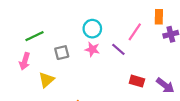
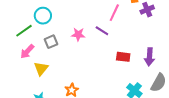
cyan circle: (92, 29) -> (43, 16), moved
pink arrow: (25, 61) -> (27, 51), moved, turned 35
purple arrow: (165, 85) -> (149, 57), turned 66

